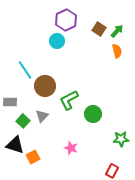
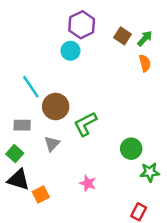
gray rectangle: (10, 102) -> (22, 125), moved
green circle: (93, 114) -> (131, 149), moved
green square: (23, 121) -> (15, 154), moved

